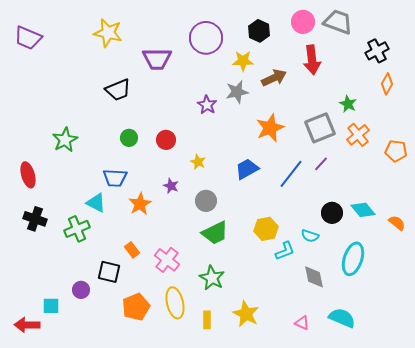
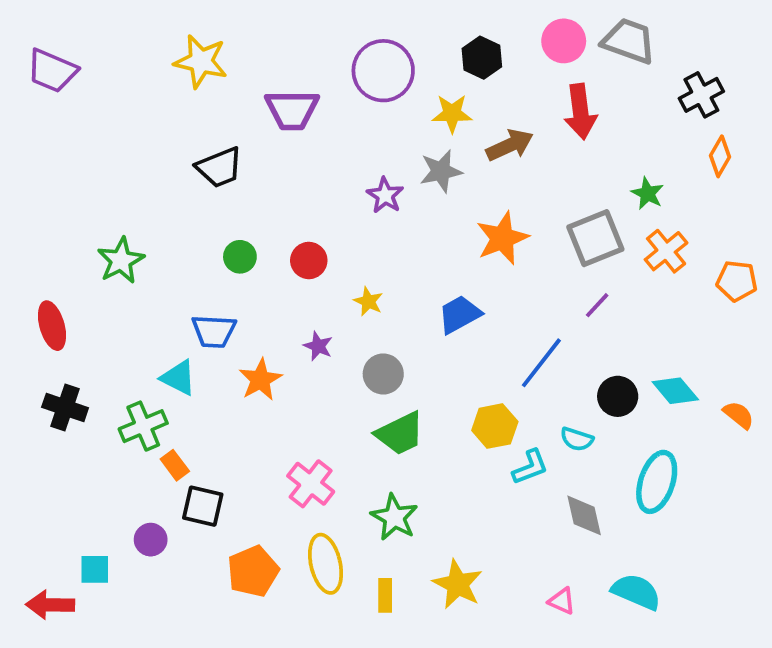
blue line: (291, 174) -> (541, 363), moved
orange rectangle: (132, 250) -> (175, 465), moved

